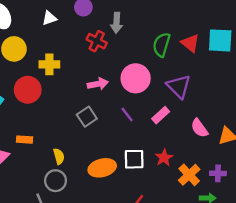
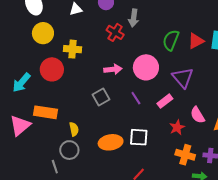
red triangle: (190, 43) -> (196, 41), turned 48
orange rectangle: (25, 140) -> (45, 112), size x1.6
red star: (164, 158) -> (177, 127), moved
orange cross: (189, 175) -> (185, 155), turned -36

